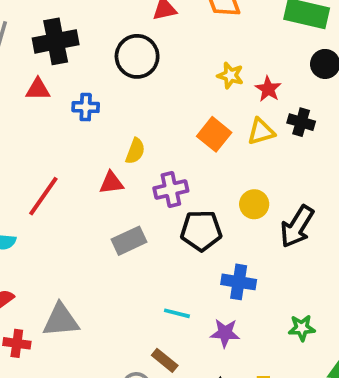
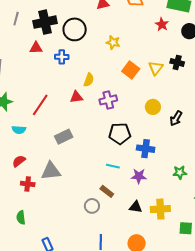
black circle: (137, 56) -> (75, 29), moved
yellow star: (230, 75) -> (113, 42), moved
red star: (268, 89) -> (162, 24), moved
yellow triangle: (261, 132) -> (156, 68), turned -35
black arrow: (297, 227) -> (176, 118), size x0.7
black pentagon: (201, 231) -> (120, 134), moved
gray rectangle: (129, 241) -> (64, 137), moved

